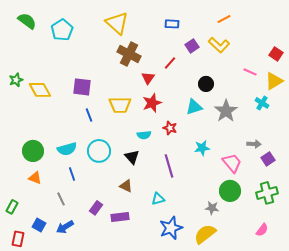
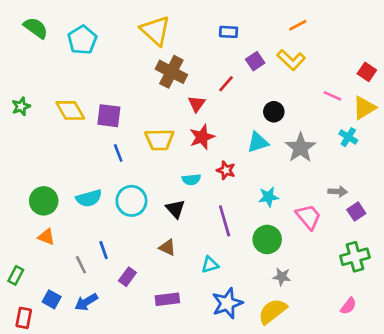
yellow diamond: (40, 90) -> (70, 110), moved
blue line: (72, 174) -> (104, 250), moved
green circle: (230, 191) -> (267, 239), moved
purple rectangle: (120, 217) -> (167, 299), moved

